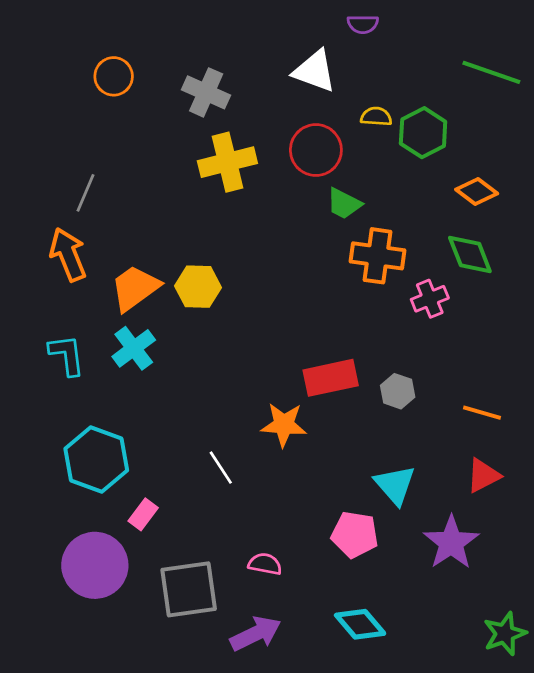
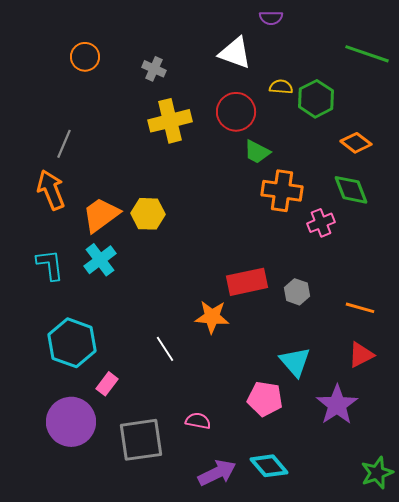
gray cross: (206, 92) -> (154, 69), size x0.7
purple arrow: (256, 634) -> (217, 473), moved

